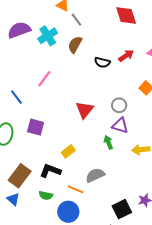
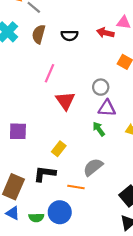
red arrow: (126, 56) -> (105, 33), moved, turned -119
black semicircle: (102, 62) -> (69, 35), moved
pink line: (44, 79) -> (49, 73), moved
green semicircle: (46, 195) -> (36, 218), moved
blue circle: (68, 212) -> (60, 212), moved

